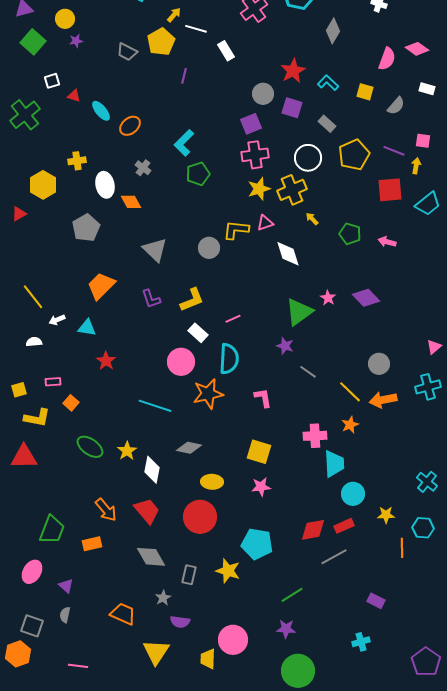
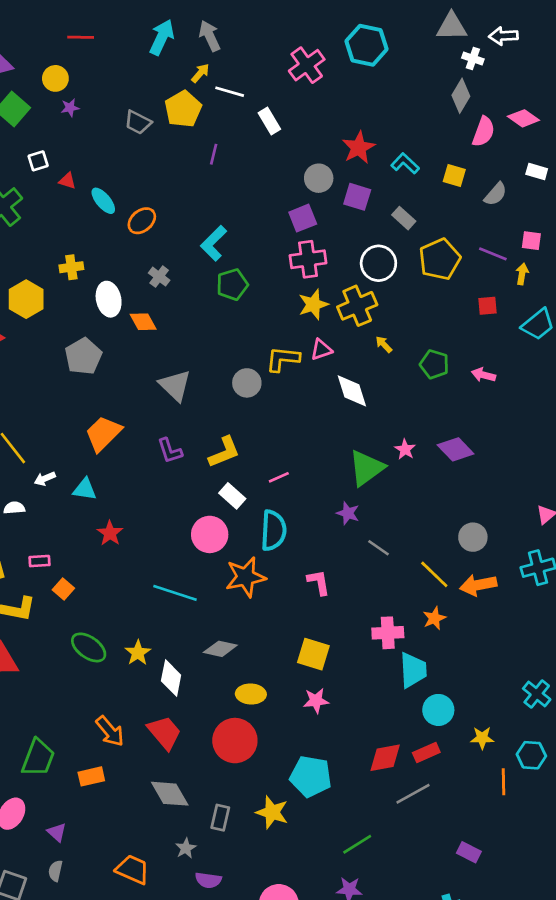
gray diamond: (333, 31) -> (461, 96), moved
red square: (390, 190) -> (488, 306), size x0.6

